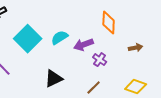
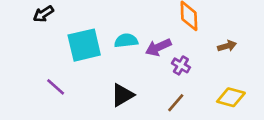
cyan semicircle: (60, 38) -> (126, 41), turned 30
cyan square: (28, 39) -> (84, 45), turned 36

